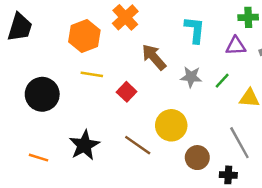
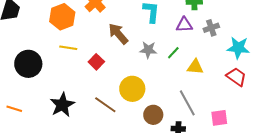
orange line: (38, 158) -> (14, 109), moved

